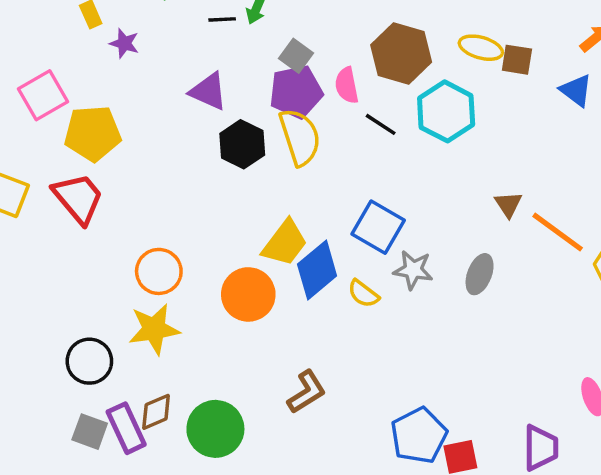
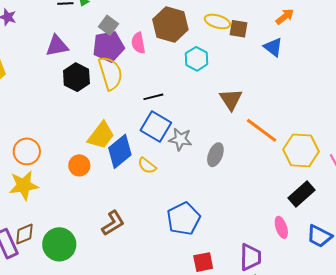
purple triangle: (208, 91) -> (57, 46), turned -35
cyan hexagon: (446, 111) -> (197, 59), size x0.7
black line: (381, 124) -> (153, 97), moved, turned -48
brown triangle: (508, 204) -> (231, 99), moved, size x1.4
gray star: (413, 270) -> (180, 139), moved
orange circle: (248, 294) -> (79, 165), size x0.7
blue pentagon: (419, 435) -> (183, 219), moved

